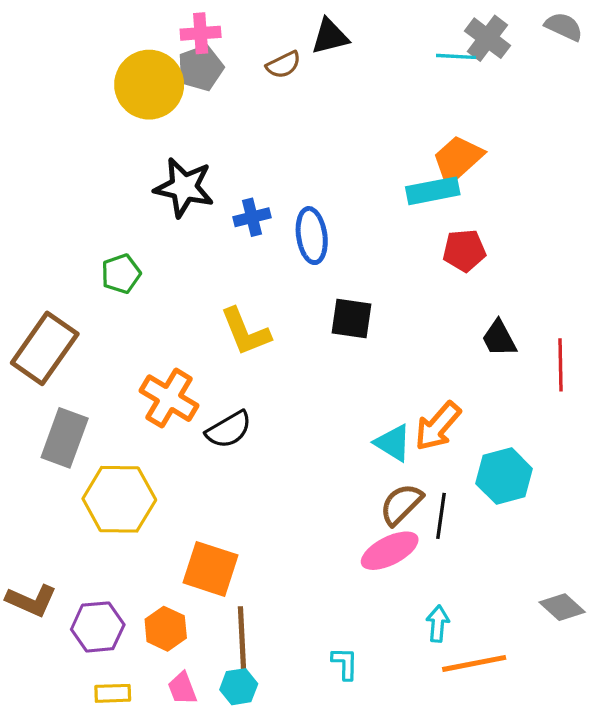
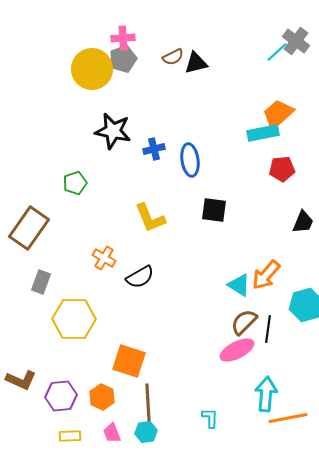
black triangle: (330, 37) -> (196, 63), moved
cyan line: (456, 56) -> (277, 52), turned -45
black trapezoid: (499, 338) -> (303, 222), turned -130
orange cross: (169, 398) -> (104, 258), size x0.7
gray rectangle: (65, 438) -> (41, 282), size x0.7
cyan arrow: (438, 624) -> (266, 394), size x1.6

